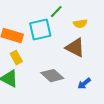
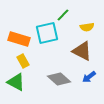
blue arrow: (84, 84) -> (89, 77), moved

